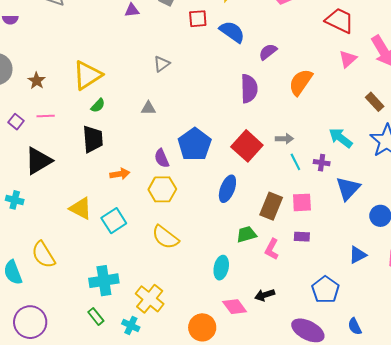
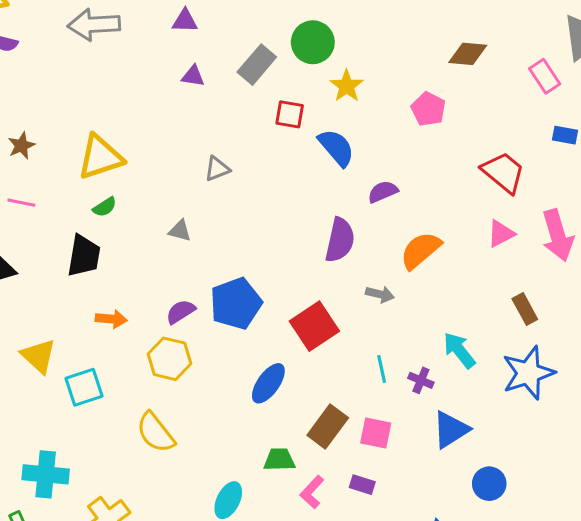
gray arrow: (284, 139) -> (380, 294), moved
purple semicircle: (162, 158) -> (181, 312), turned 66

